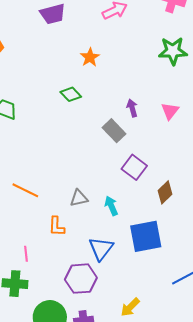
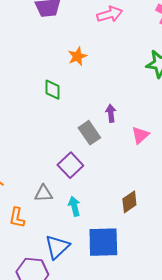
green diamond: (71, 94) -> (53, 90), turned 35
pink triangle: (170, 111) -> (140, 135), moved
purple square: (134, 167) -> (70, 165), moved

